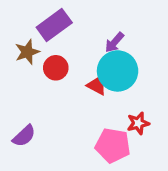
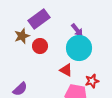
purple arrow: (114, 42) -> (77, 30), turned -80
red triangle: (97, 85) -> (66, 70), moved

